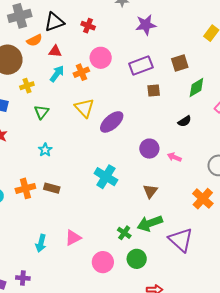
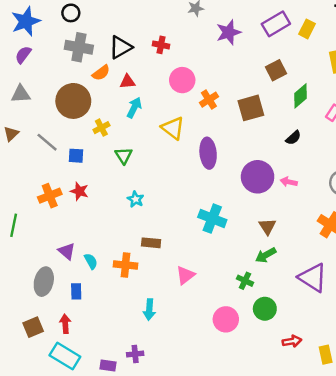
gray cross: (20, 16) -> (79, 47), turned 35
purple rectangle: (141, 66) -> (276, 24), moved
orange cross: (81, 72) -> (209, 100), moved
brown square: (154, 91) -> (251, 108), size x1.6
yellow triangle: (84, 108) -> (173, 128), moved
purple ellipse: (112, 122) -> (208, 153), turned -45
purple circle: (149, 149) -> (258, 177), size x1.4
orange cross: (25, 188) -> (125, 265), moved, turned 30
green arrow: (150, 223) -> (266, 255), moved, size x0.7
pink triangle: (73, 238) -> (185, 275), moved

